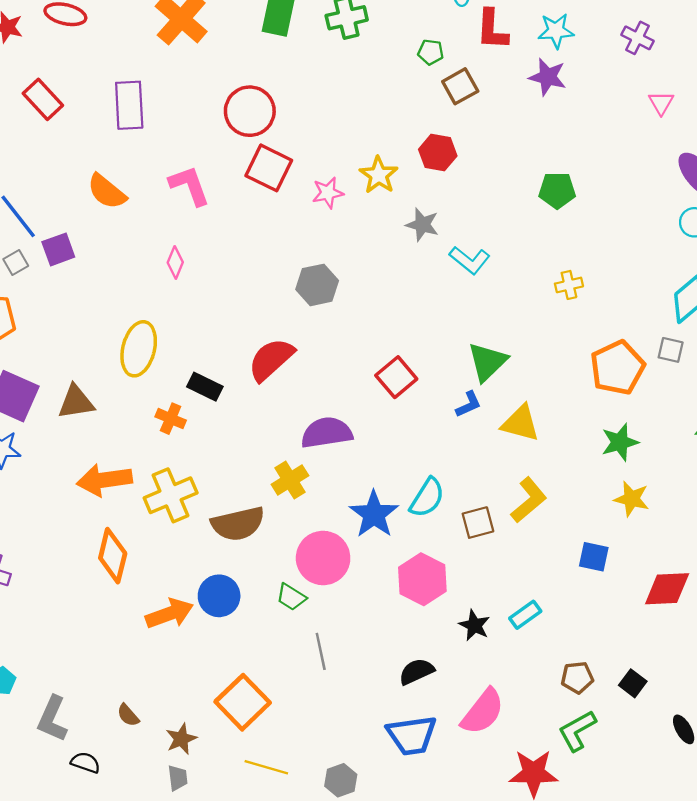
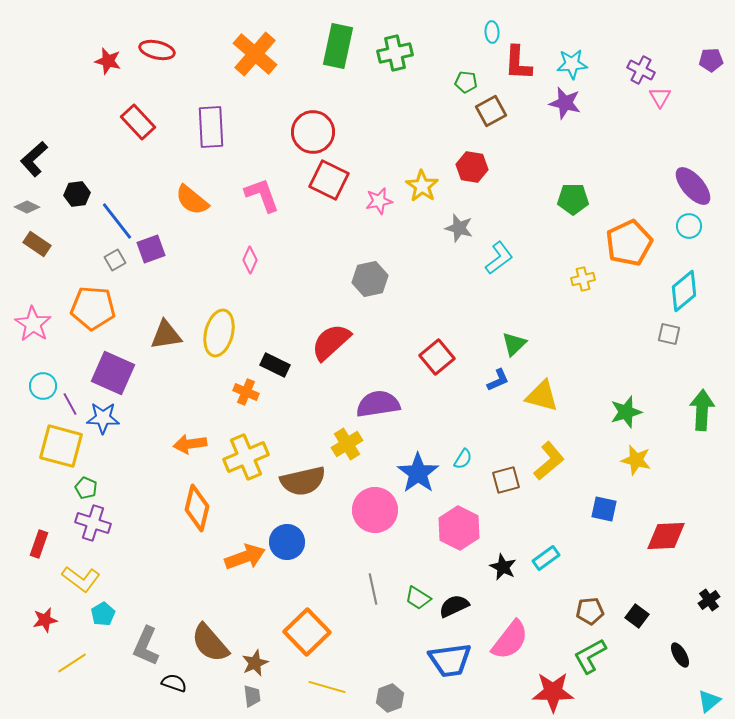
pink triangle: (661, 103) -> (660, 97), moved
cyan L-shape: (470, 260) -> (499, 258), turned -76
green triangle: (487, 362) -> (514, 344), size x0.7
orange pentagon: (617, 368) -> (629, 243), moved
brown triangle: (76, 402) -> (166, 335), moved
orange arrow: (104, 480) -> (190, 444), size x0.7
cyan semicircle: (427, 498) -> (463, 459), size x0.6
green trapezoid: (291, 597) -> (418, 598), moved
brown semicircle: (128, 715) -> (210, 643), size x2.0

